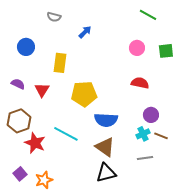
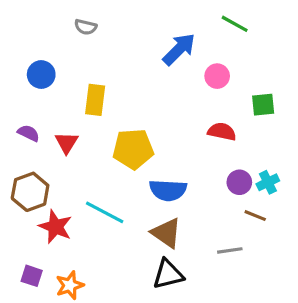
blue arrow: (85, 32) -> (179, 49), moved, size x1.6
green square: (166, 51) -> (263, 105), moved
cyan cross: (143, 134) -> (268, 182), moved
purple square: (20, 174) -> (32, 276), turned -32

